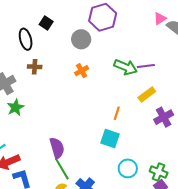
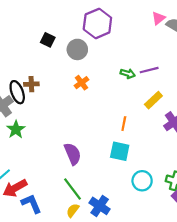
black square: (46, 23) -> (48, 40), moved
black ellipse: (26, 39) -> (17, 92), moved
green arrow: (126, 67) -> (128, 74), size x0.6
purple semicircle: (57, 148) -> (73, 154), moved

